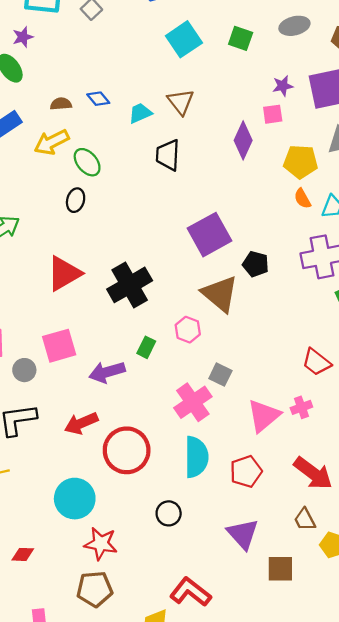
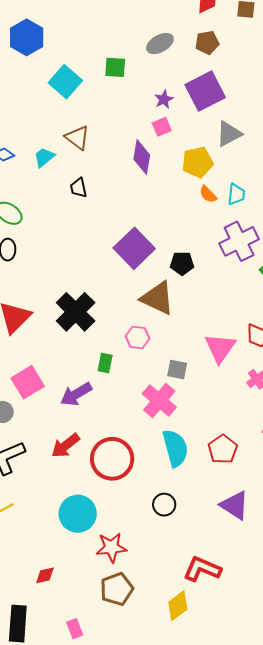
black trapezoid: (168, 155) -> (79, 188), size x0.7
pink triangle: (264, 416) -> (220, 348), moved

